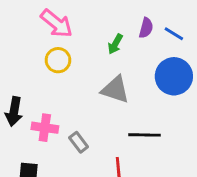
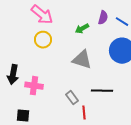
green arrow: (115, 44) -> (82, 29), turned 32
gray rectangle: (79, 142) -> (72, 98), moved

